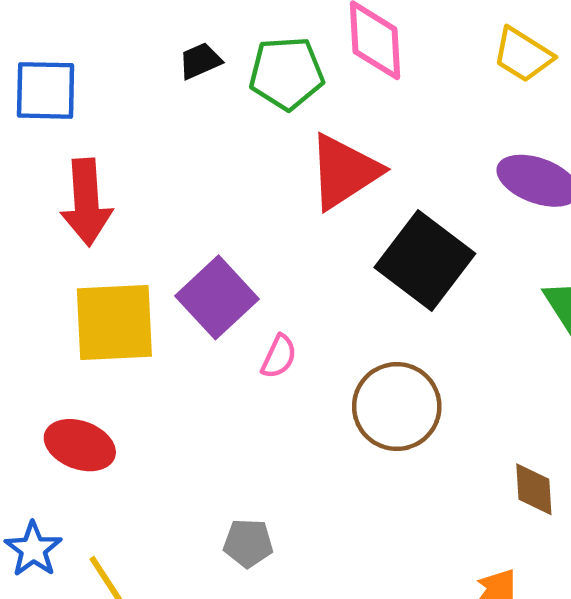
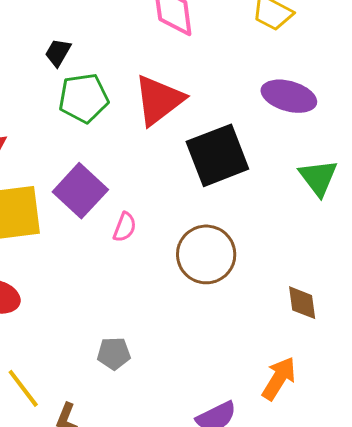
black trapezoid: (200, 61) -> (58, 53), moved, turned -32
green pentagon: (286, 73) -> (84, 98), moved
black square: (425, 261) -> (217, 155), turned 36

